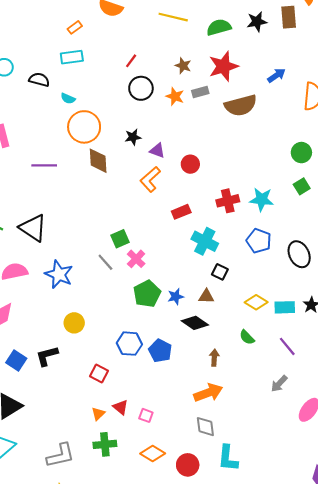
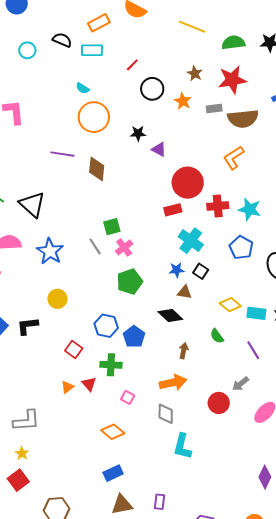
orange rectangle: (75, 27) -> (99, 23), size x1.5
red line: (131, 61) -> (132, 65), moved
black semicircle: (39, 80) -> (62, 40), moved
gray rectangle: (200, 92) -> (214, 109), moved
brown diamond: (98, 161) -> (97, 169), moved
red circle: (190, 164) -> (188, 183), moved, size x1.8
purple line: (44, 165) -> (62, 154), moved
orange L-shape: (150, 179) -> (234, 158), moved
blue star: (176, 297) -> (177, 270), moved
pink square: (146, 415) -> (128, 397), moved
green cross: (105, 444) -> (111, 365), moved
red circle: (188, 465) -> (219, 403), moved

